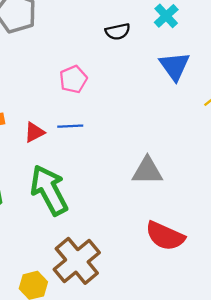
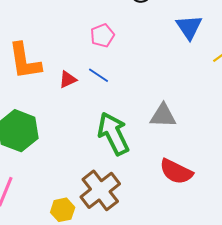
blue line: (70, 126) -> (98, 75), turned 35
green arrow: (49, 190) -> (113, 134), moved

